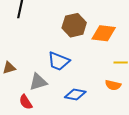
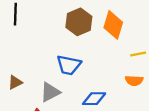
orange diamond: (104, 33) -> (113, 25), turned -70

